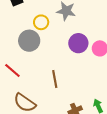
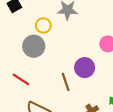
purple circle: (78, 43) -> (85, 68), moved

